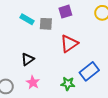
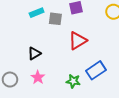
cyan rectangle: (27, 19) -> (37, 13), turned -56

